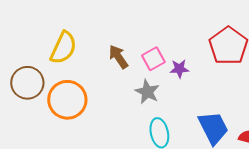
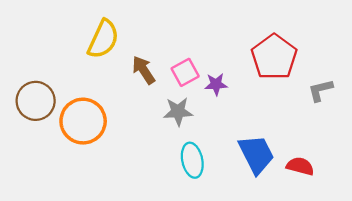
yellow semicircle: (63, 48) -> (103, 39), moved
gray star: (147, 92) -> (178, 112), turned -30

